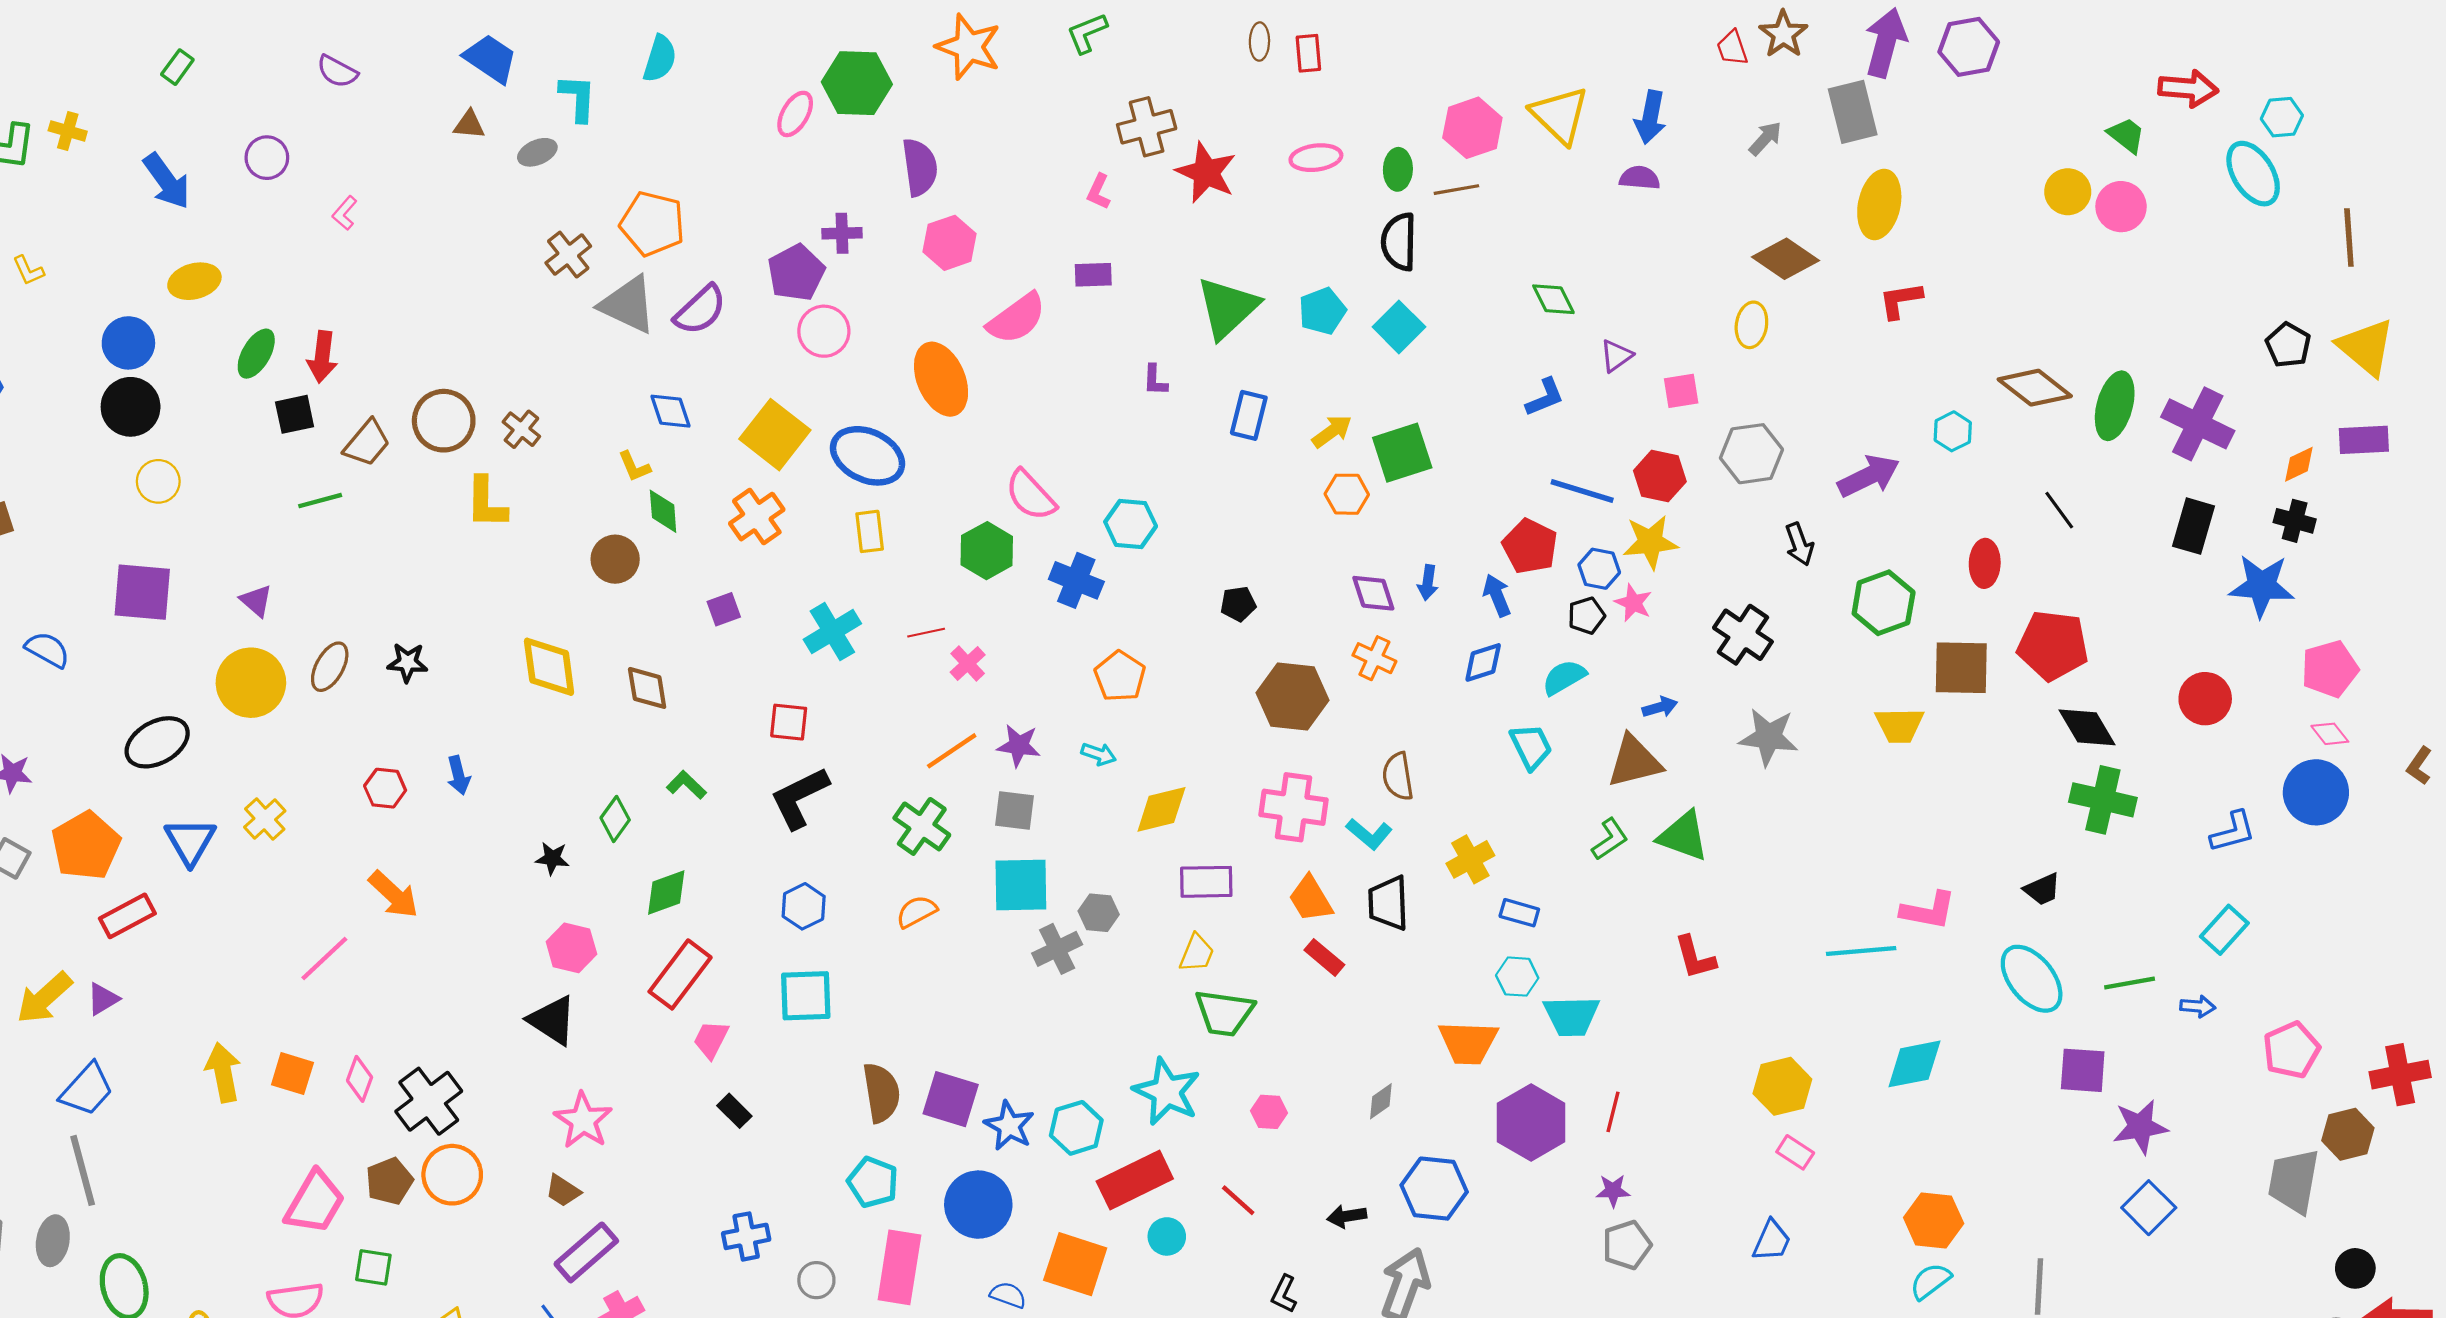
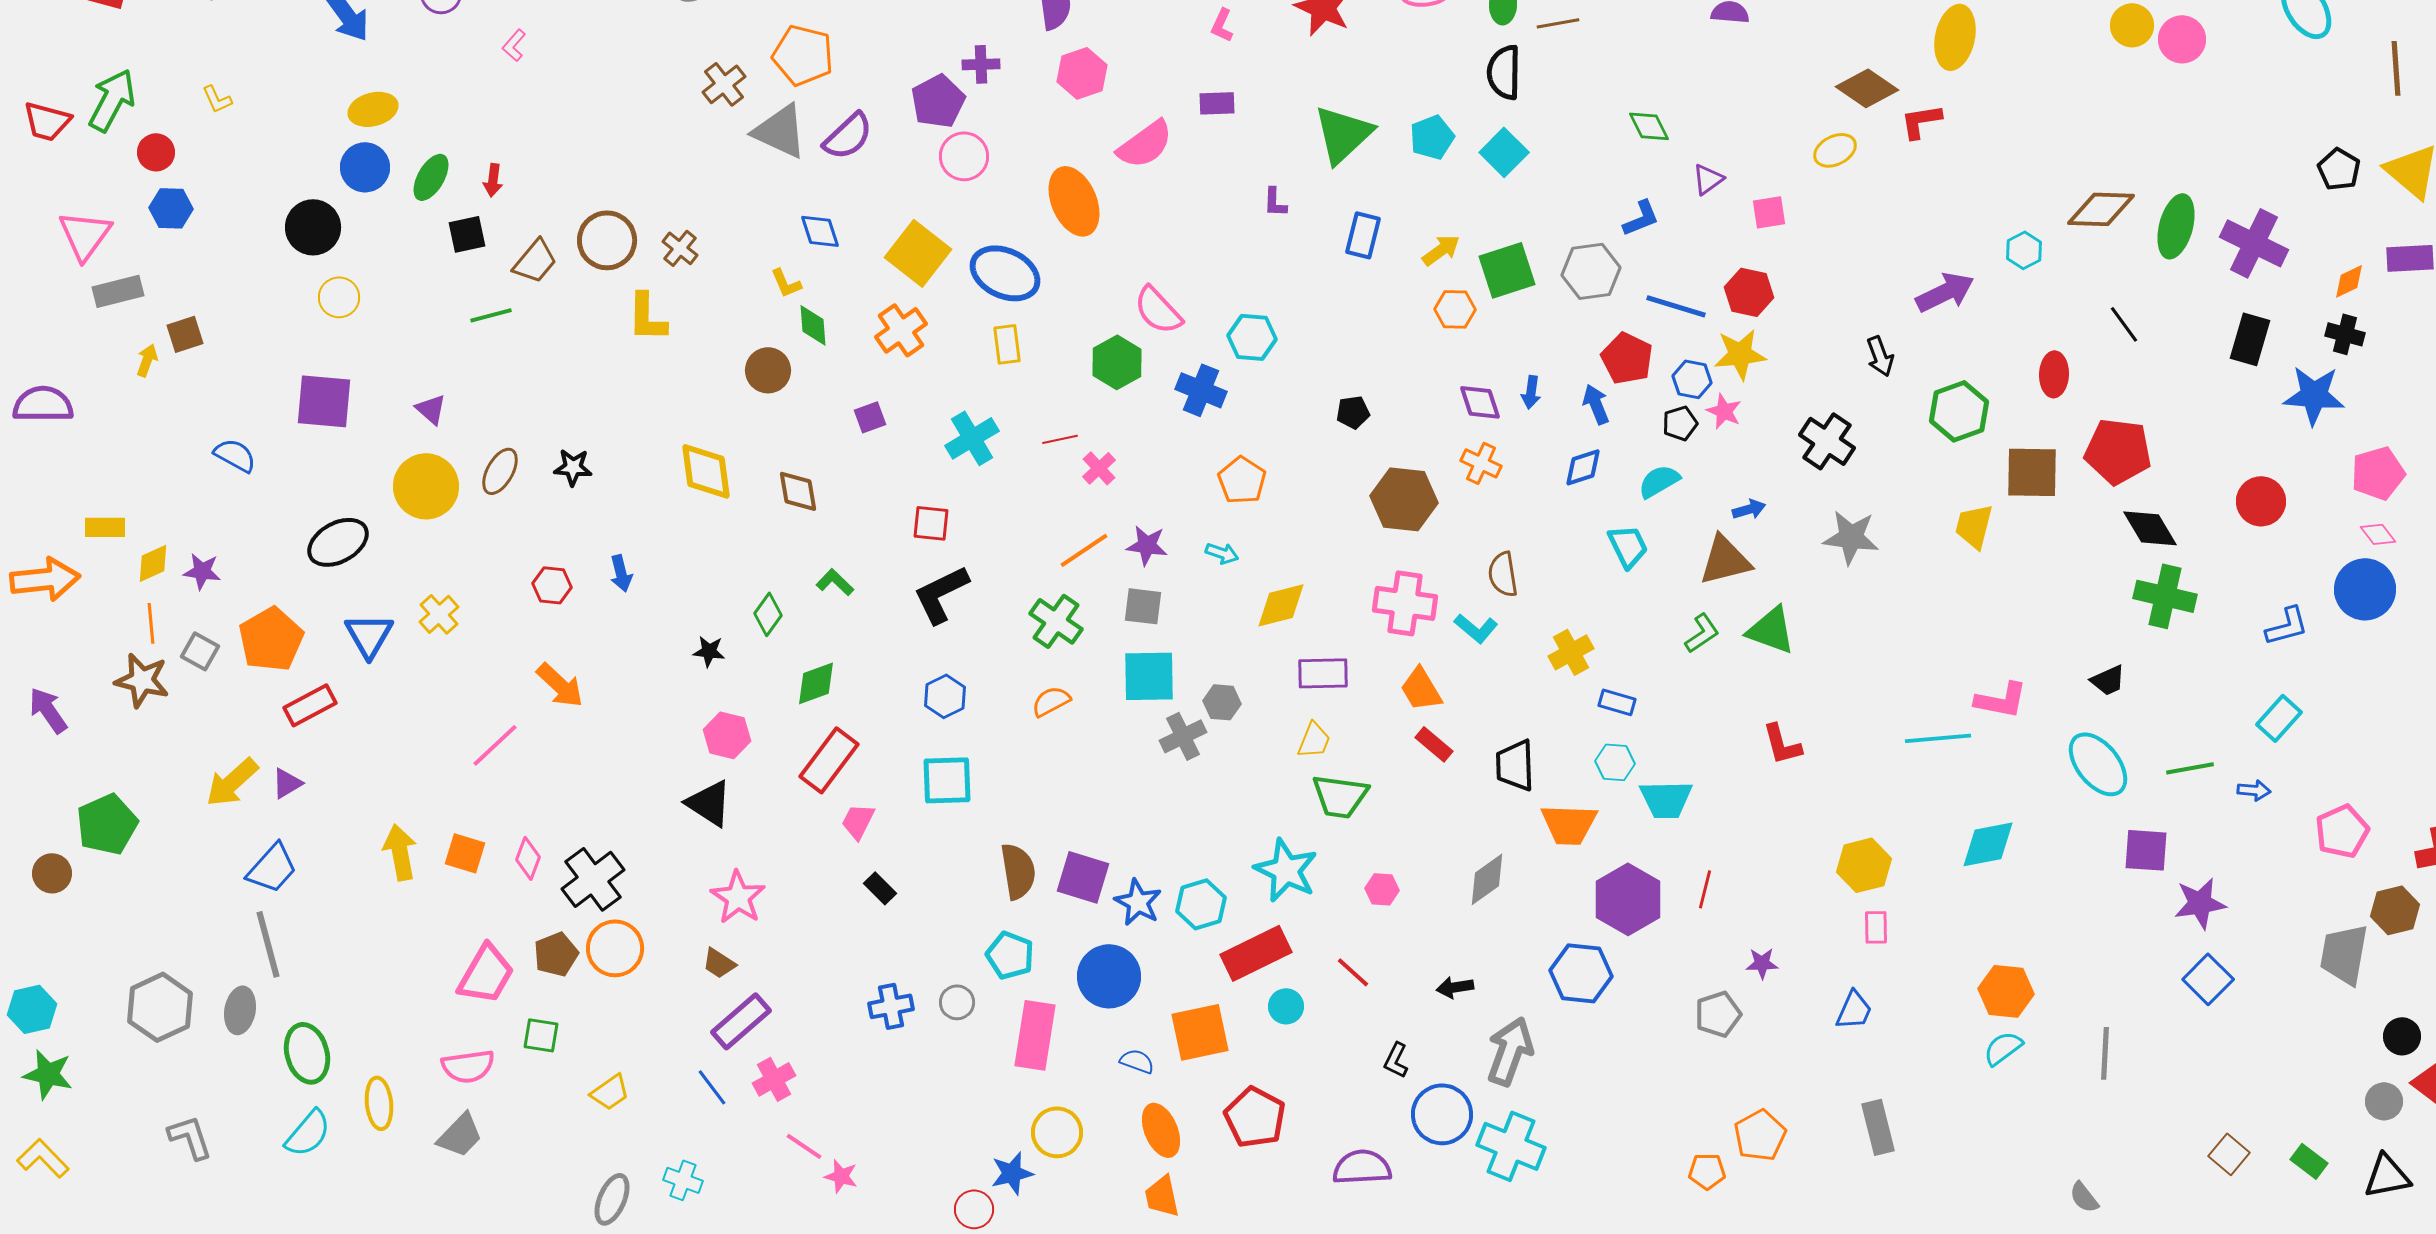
red L-shape: (1901, 300) -> (1921, 121), moved
yellow ellipse: (1751, 325) -> (1835, 150), turned 54
blue circle: (128, 343) -> (365, 167), moved
red arrow: (322, 357) -> (493, 180), size x0.7
brown diamond: (2035, 388) -> (2101, 209), turned -36
gray hexagon: (1751, 454) -> (1591, 271), moved
yellow trapezoid: (1900, 725) -> (1974, 526), turned 105
black trapezoid: (1388, 903) -> (1515, 765), moved
gray diamond: (1381, 1101) -> (1487, 879), size x1.5
pink rectangle: (1795, 1152) -> (1876, 927), turned 56
blue hexagon: (1434, 1189) -> (1581, 973), moved
purple star: (1613, 1191) -> (1762, 963), moved
orange square: (1075, 1264) -> (1200, 1032), turned -30
gray circle: (816, 1280) -> (957, 1002), moved

